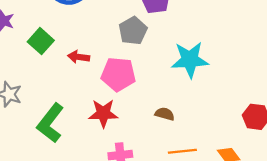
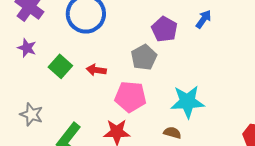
red arrow: (79, 57) -> (96, 70), moved
cyan star: (190, 60) -> (187, 102), moved

